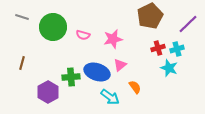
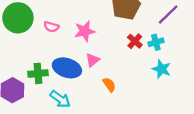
red cross: (158, 48) -> (135, 41), turned -32
cyan star: (169, 68) -> (161, 69), moved
cyan arrow: (110, 97) -> (60, 99), moved

